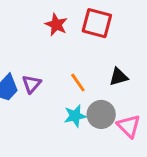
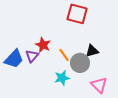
red star: (56, 25) -> (43, 45), moved
gray circle: (101, 114) -> (80, 63), moved

